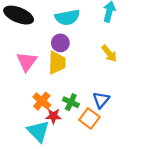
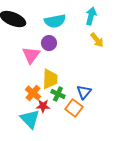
yellow arrow: (109, 53) -> (97, 40), moved
pink triangle: (27, 62) -> (31, 55), moved
yellow trapezoid: (57, 63) -> (50, 79), moved

